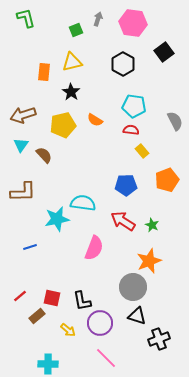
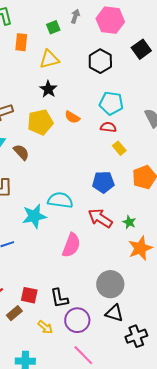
orange rectangle: (44, 72) -> (21, 42), moved
orange star: (149, 261) -> (140, 248), moved

